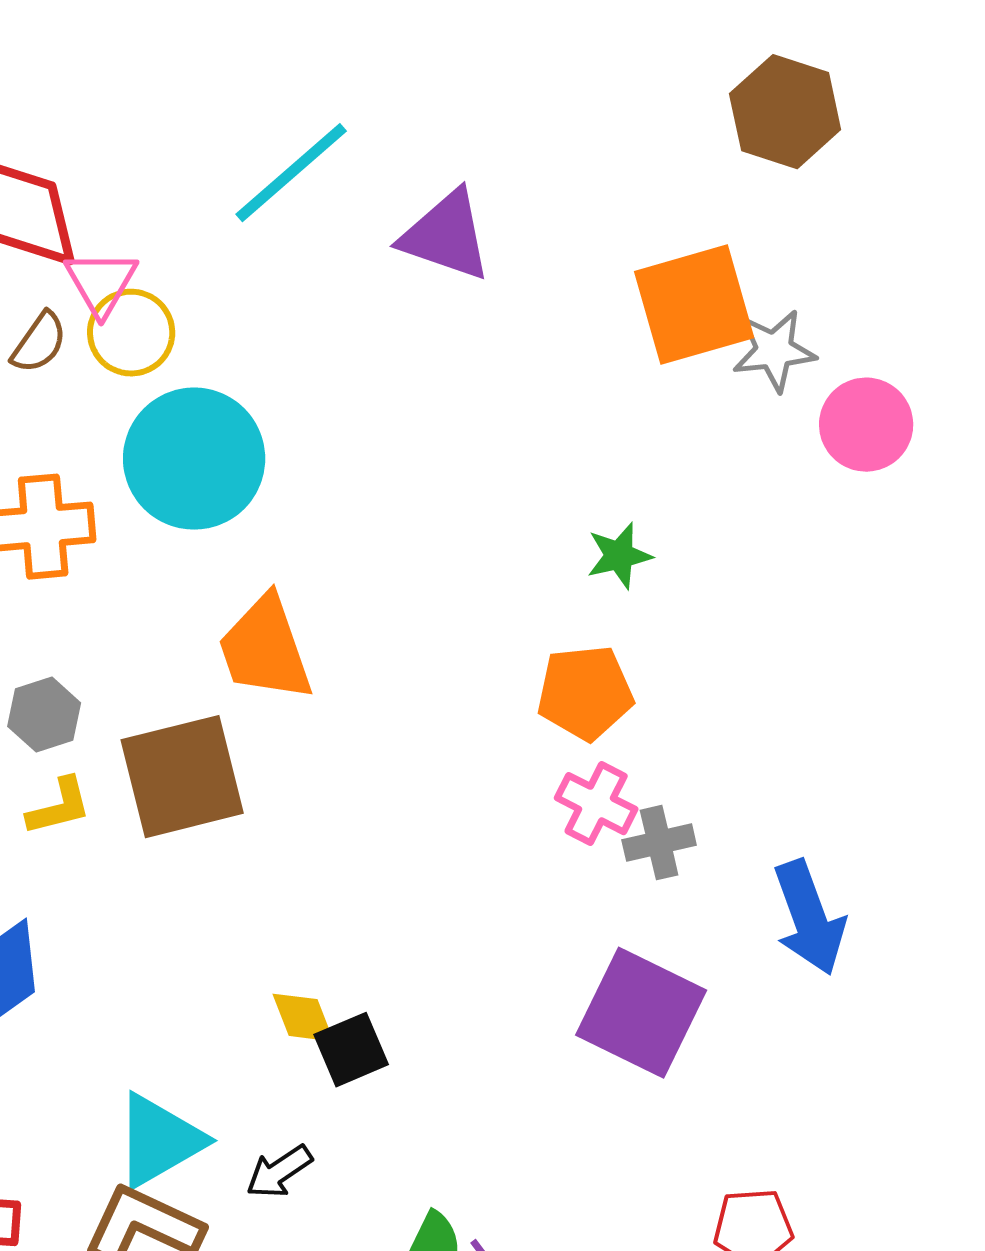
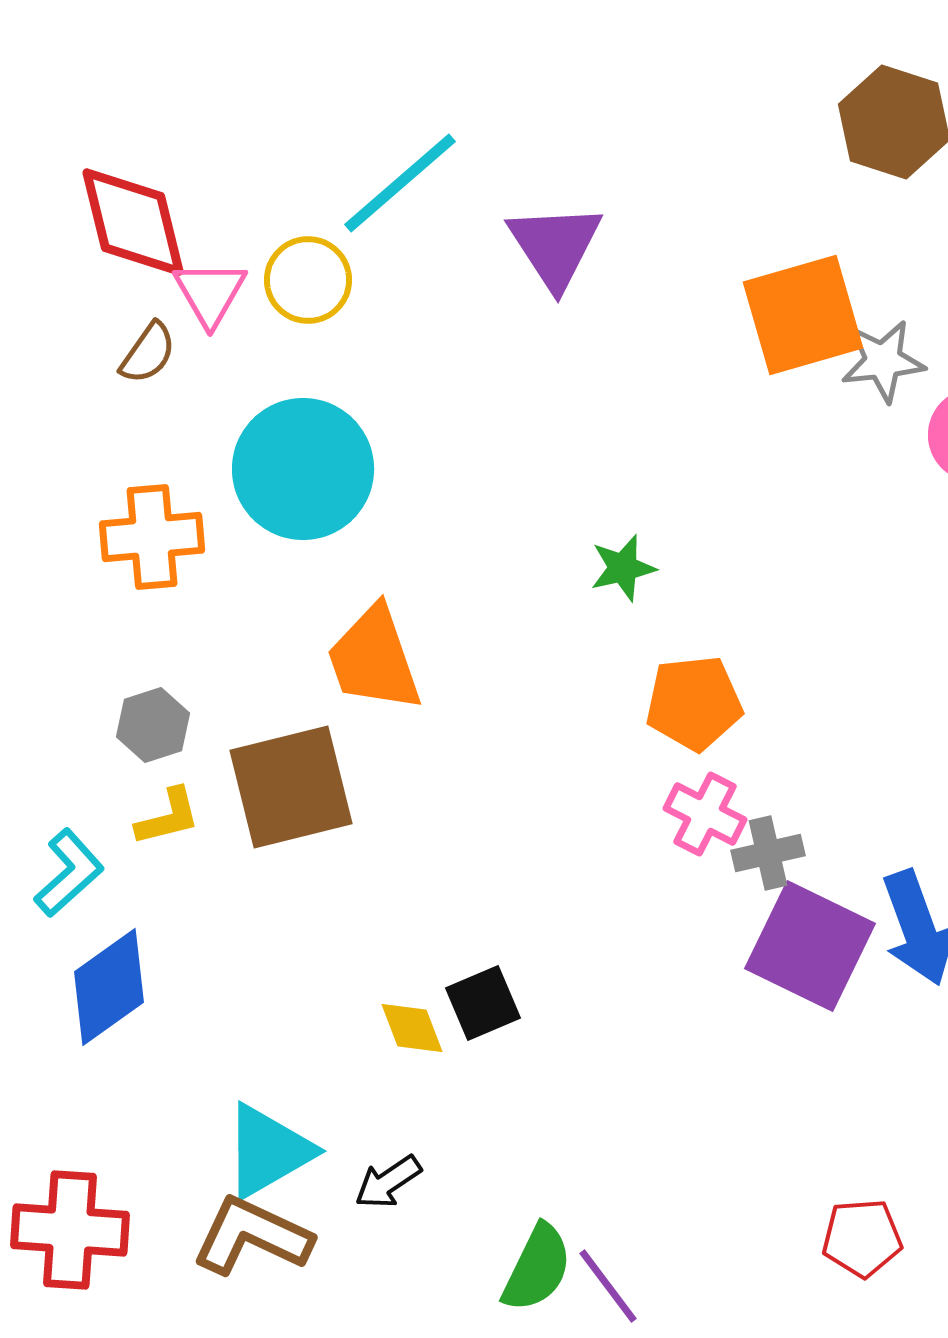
purple triangle: (446, 236) -> (555, 246), turned 38
yellow circle: (131, 333) -> (308, 280), moved
green star: (619, 556) -> (623, 568), moved
purple square: (641, 1013) -> (810, 946), moved
black square: (351, 1050) -> (483, 1003), moved

